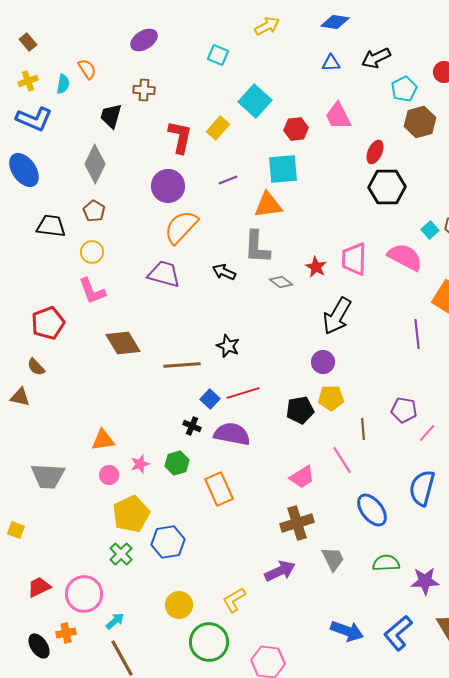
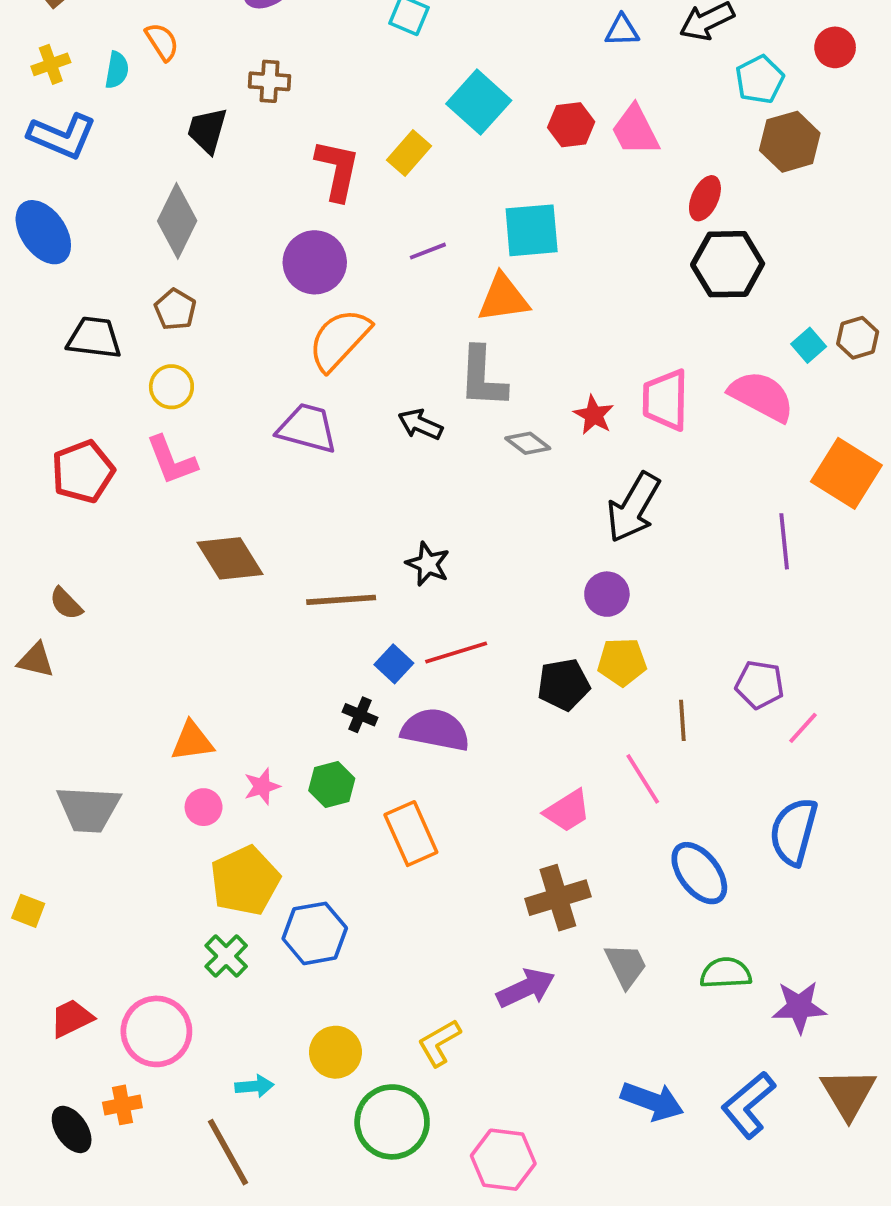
red hexagon: (296, 129) -> (571, 125), moved
red pentagon: (48, 323) -> (83, 472), moved
cyan arrow: (115, 621) -> (254, 1086), moved, turned 36

